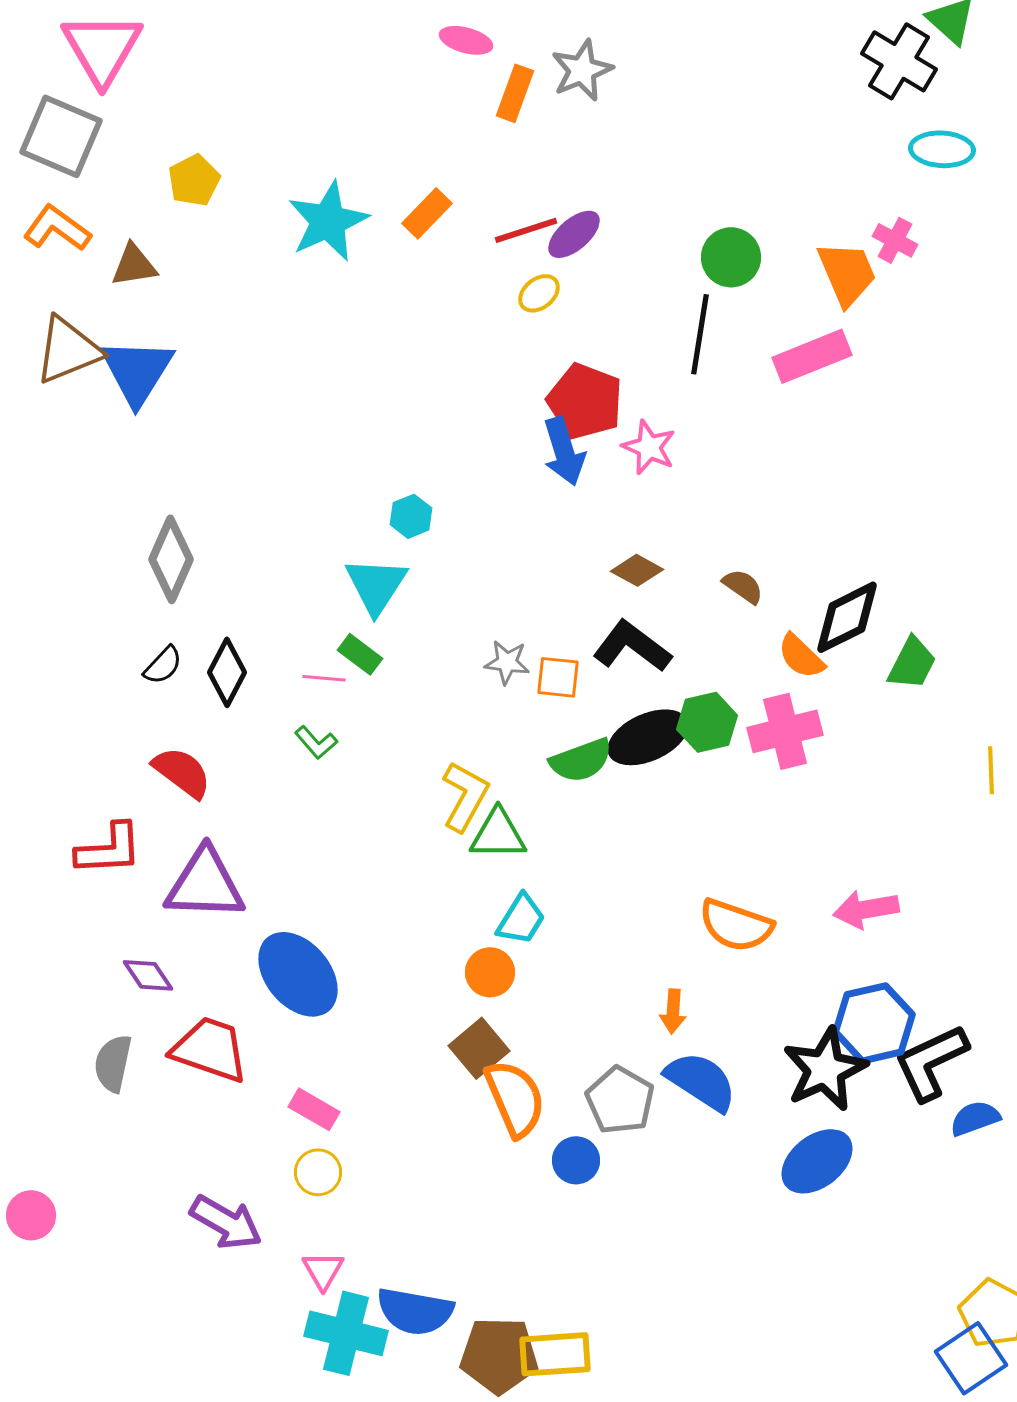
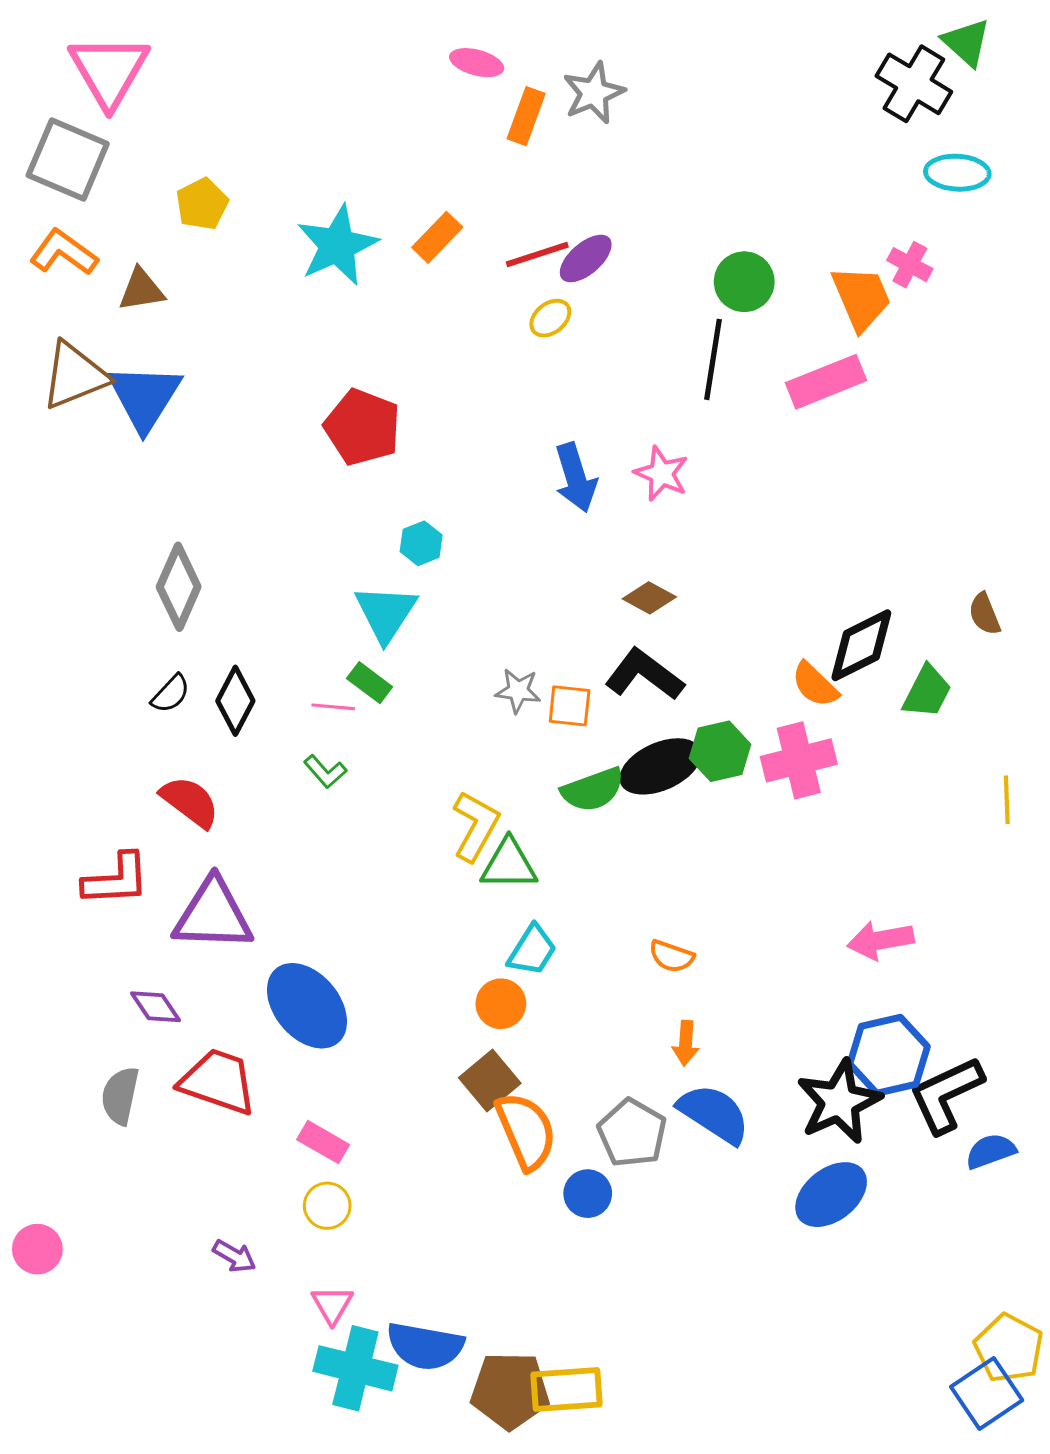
red pentagon: (585, 401) -> (363, 427), moved
brown semicircle: (743, 586) -> (985, 614), moved, turned -147
orange semicircle: (736, 925) -> (672, 956), moved, size x0.6
purple arrow: (226, 1222) -> (234, 1256), size x0.6

